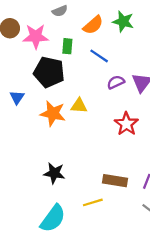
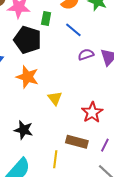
yellow triangle: (79, 106) -> (55, 98), moved, turned 42
red star: (126, 124) -> (92, 112), moved
yellow line: (93, 202) -> (55, 159), turned -72

